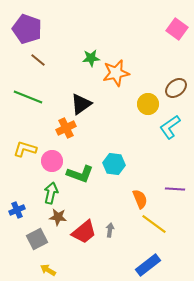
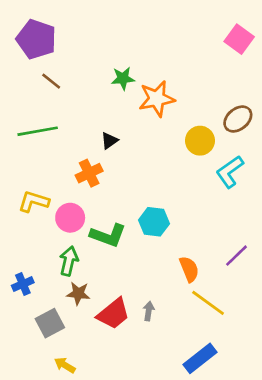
green line: (28, 97) -> (38, 131), turned -32
black triangle: (81, 104) -> (109, 141), size x0.6
purple line: (175, 189) -> (236, 256), turned -48

